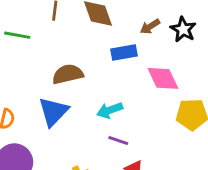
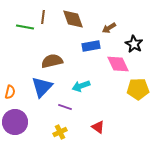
black star: (183, 29) -> (134, 44), moved
green line: (17, 35) -> (25, 27), moved
purple line: (118, 141) -> (65, 107), moved

